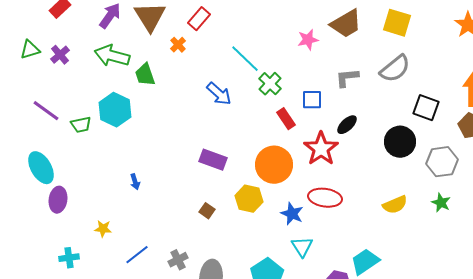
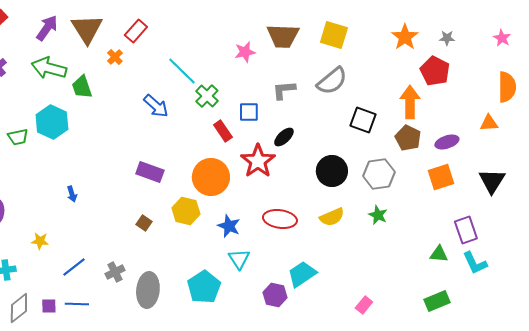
brown trapezoid: (346, 24) -> (283, 36), turned 32
black circle: (400, 142) -> (332, 171), moved
red ellipse: (325, 198) -> (280, 219), moved

